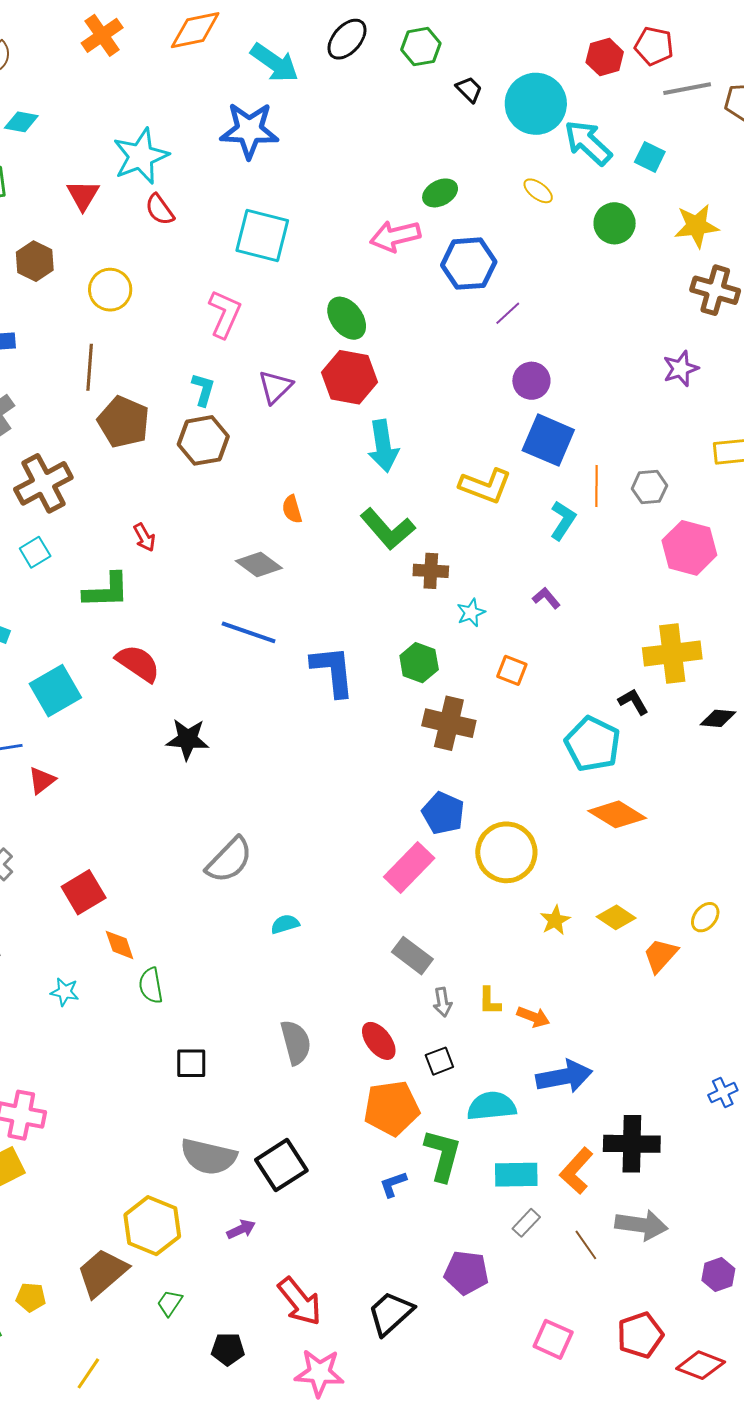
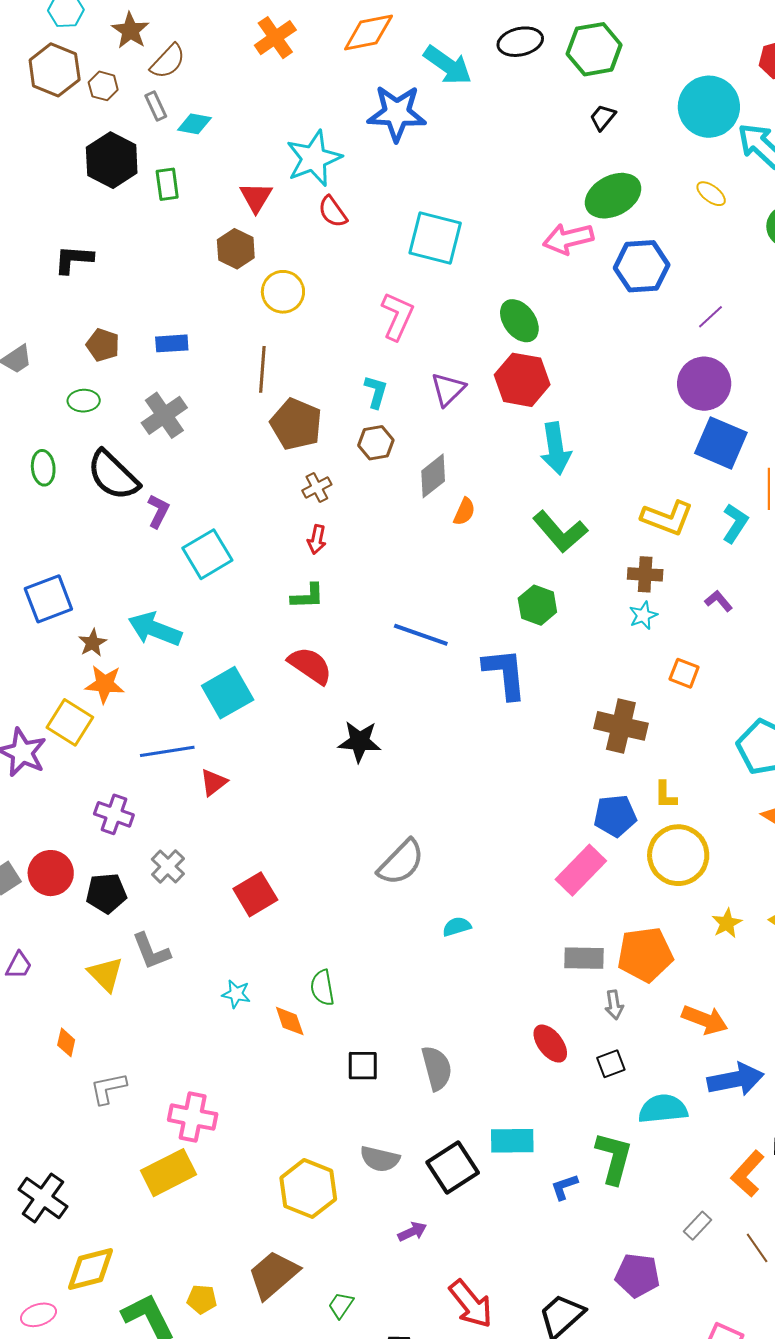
black ellipse: (347, 39) -> (520, 42), turned 36
green hexagon: (421, 47) -> (594, 49), size x1.4
black trapezoid: (469, 89) -> (603, 117), moved, turned -96
blue star: (249, 130) -> (397, 113), moved
green ellipse: (440, 193) -> (613, 196), size x1.6
brown hexagon: (35, 261) -> (236, 249), moved
purple line: (508, 313) -> (711, 317), moved
purple circle: (531, 381) -> (704, 384), size x1.4
brown hexagon: (203, 440) -> (376, 443), size x0.7
brown cross: (43, 483) -> (317, 488), moved, size x0.5
yellow L-shape: (485, 486) -> (667, 518), moved
orange semicircle: (292, 509) -> (464, 512), turned -140
red arrow: (144, 537) -> (317, 540), turned 40
cyan square: (35, 552) -> (207, 554), size x1.6
gray diamond: (259, 565) -> (433, 476), moved, turned -75
brown cross: (431, 571) -> (645, 574), moved
green L-shape: (106, 591) -> (308, 596), moved, size x0.7
green hexagon: (419, 663) -> (537, 605), moved
blue pentagon: (443, 813) -> (615, 816), turned -30
orange diamond: (120, 945) -> (290, 1021), moved
gray rectangle: (412, 956) -> (584, 958), turned -36
yellow L-shape: (490, 1001) -> (665, 795), moved
orange arrow: (533, 1017) -> (705, 1020), size x1.4
gray semicircle: (296, 1042) -> (437, 1068), moved
orange pentagon: (391, 1108) -> (645, 954), moved
gray semicircle: (209, 1157) -> (380, 1159), size x0.7
cyan rectangle: (516, 1175) -> (512, 1141), moved
yellow hexagon: (152, 1226) -> (308, 1188), moved

